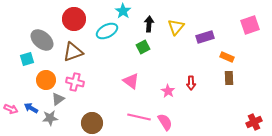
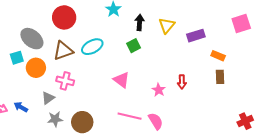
cyan ellipse: (107, 31) -> (92, 47), moved
orange circle: (46, 80) -> (36, 68), moved
gray star: (50, 118) -> (55, 119), moved

